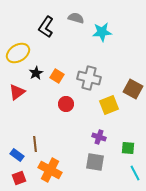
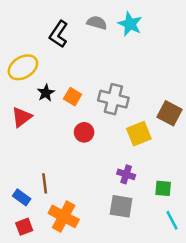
cyan star: (102, 32) -> (130, 24), moved, turned 30

